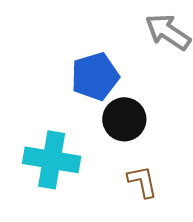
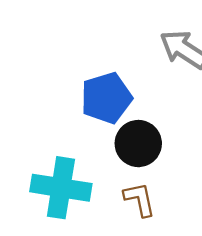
brown L-shape: (142, 182) -> (140, 199), moved

